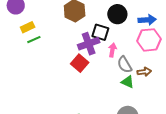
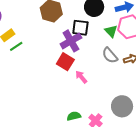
pink arrow: (112, 50) -> (81, 77), moved, turned -40
green triangle: (128, 82) -> (111, 31), moved, turned 32

